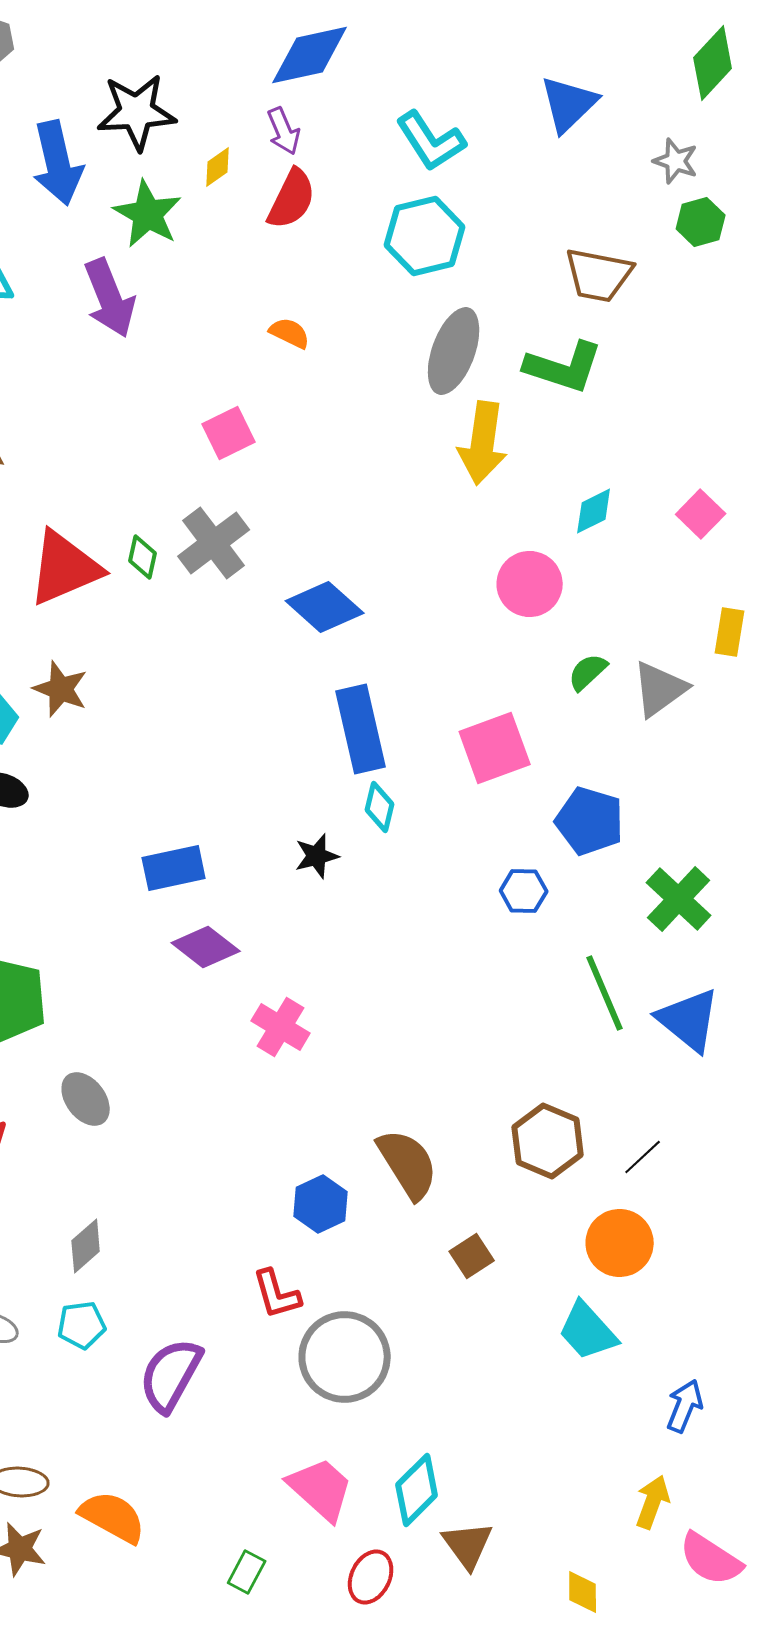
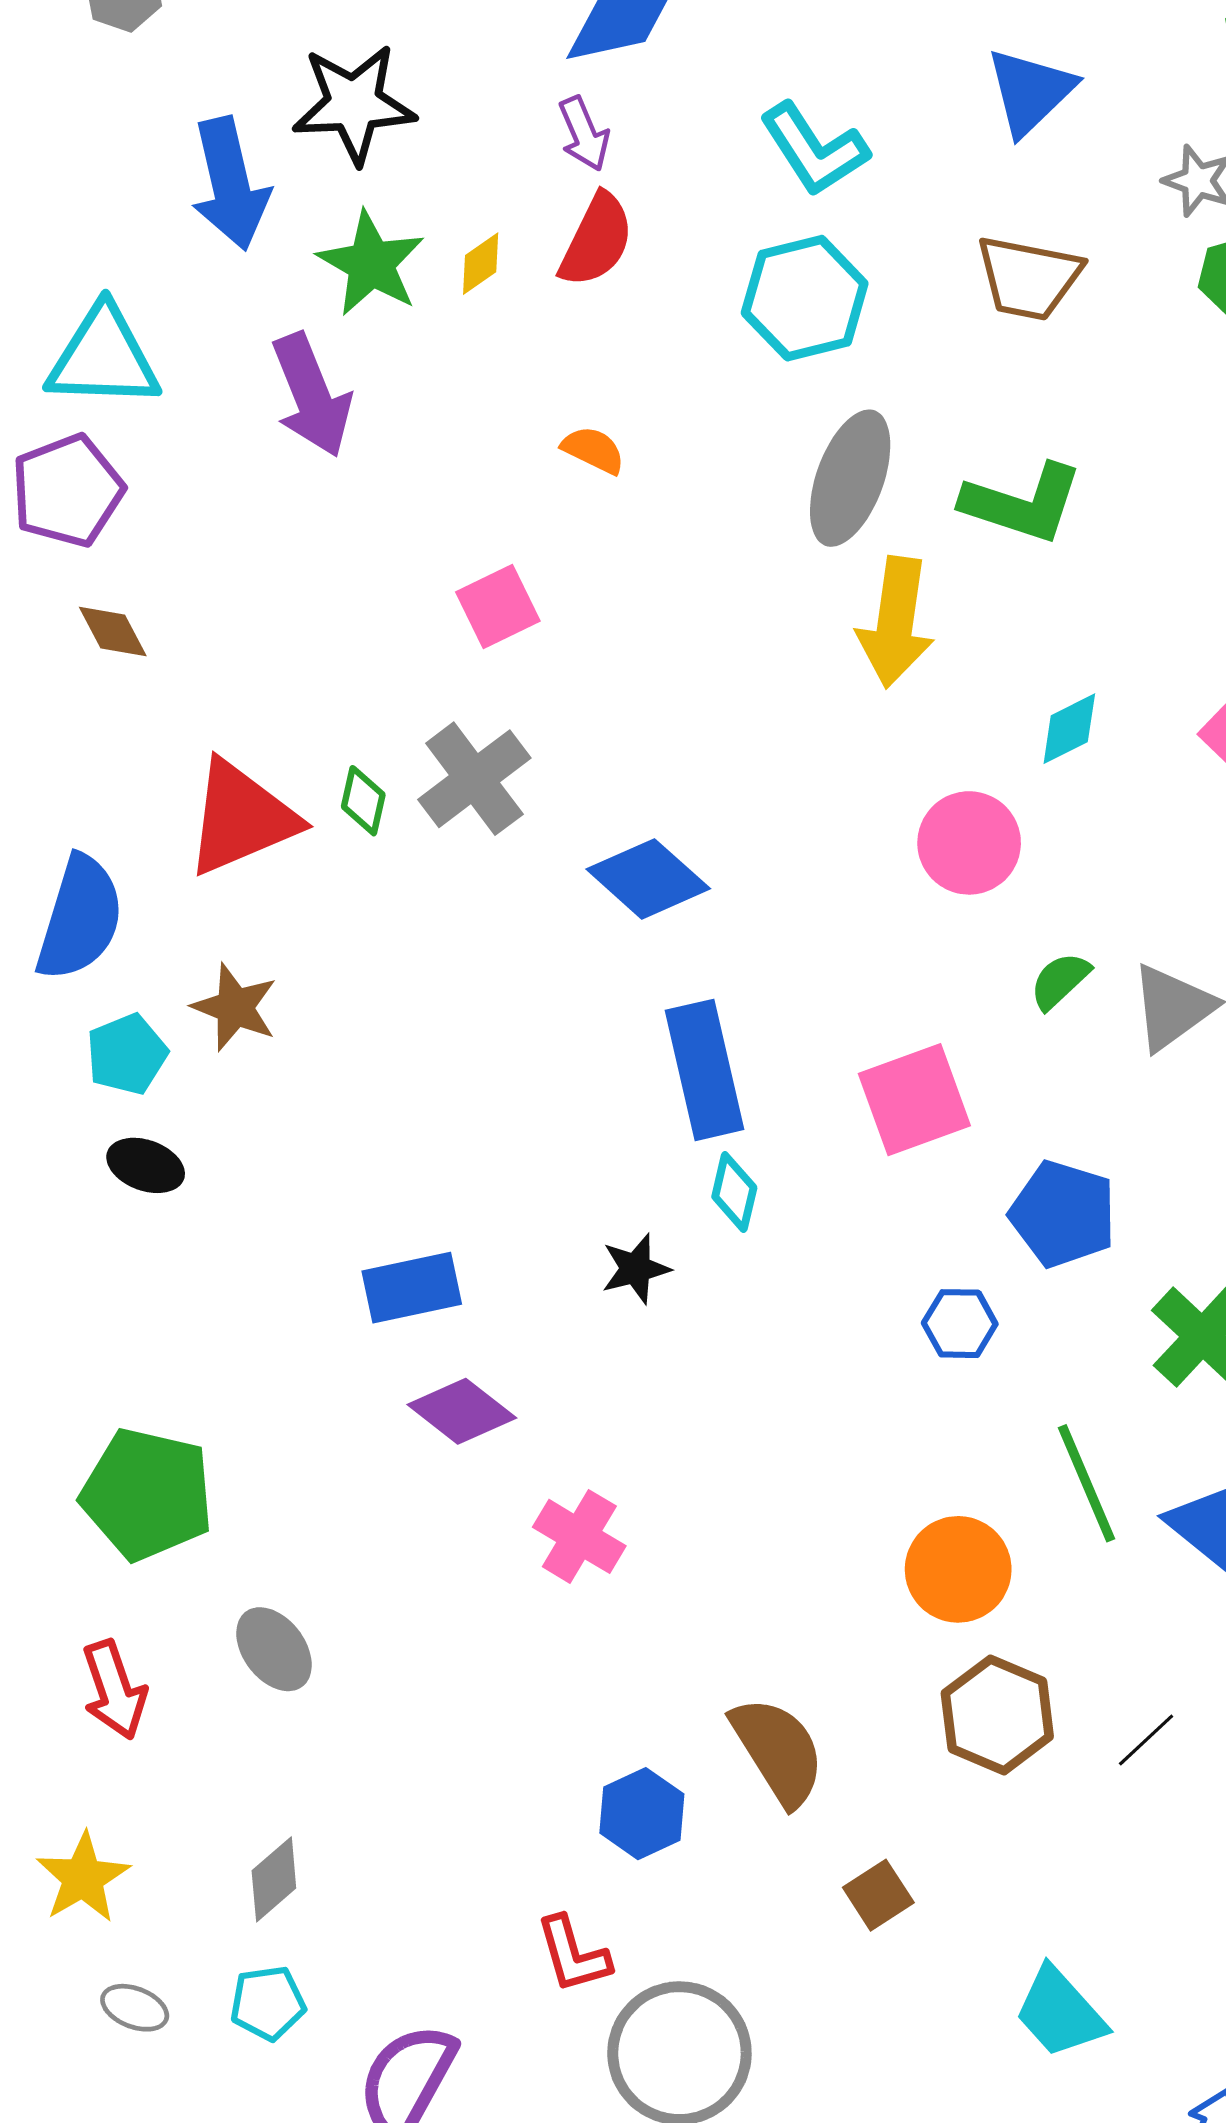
yellow diamond: (218, 167) -> (481, 264), moved
brown trapezoid: (599, 275) -> (1029, 278), moved
orange circle: (620, 1243) -> (958, 1569), moved

